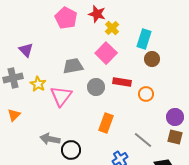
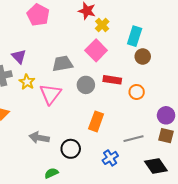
pink pentagon: (66, 18) -> (38, 15), moved
purple triangle: (26, 50) -> (19, 56), moved
gray line: (143, 140) -> (134, 139), turned -54
black circle: (71, 150) -> (71, 149), moved

